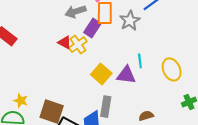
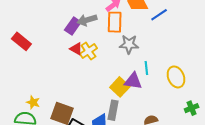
gray star: (130, 21) -> (129, 44), moved, turned 30
purple rectangle: (92, 28) -> (73, 26), moved
yellow square: (101, 74) -> (120, 87), moved

